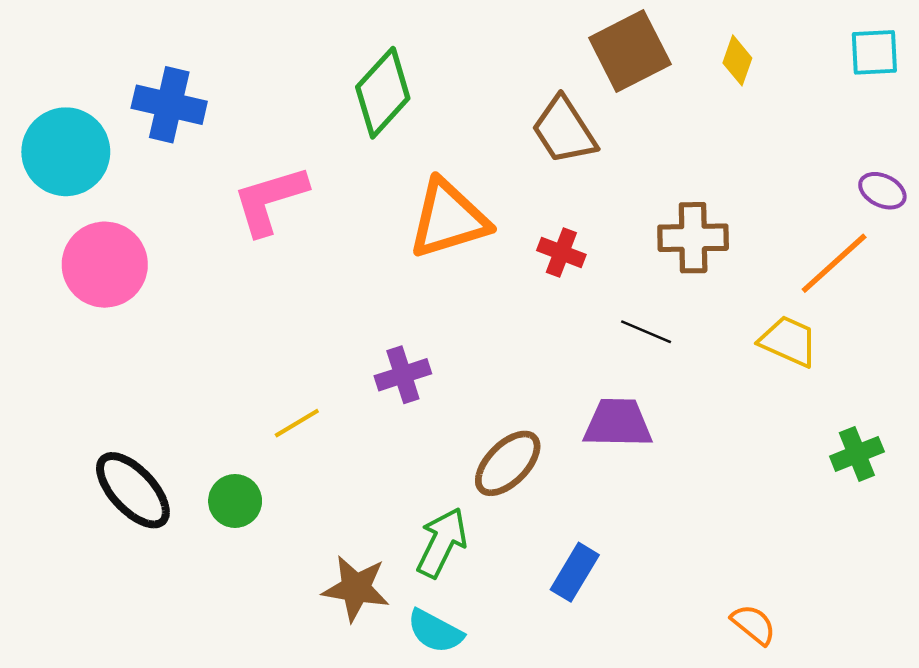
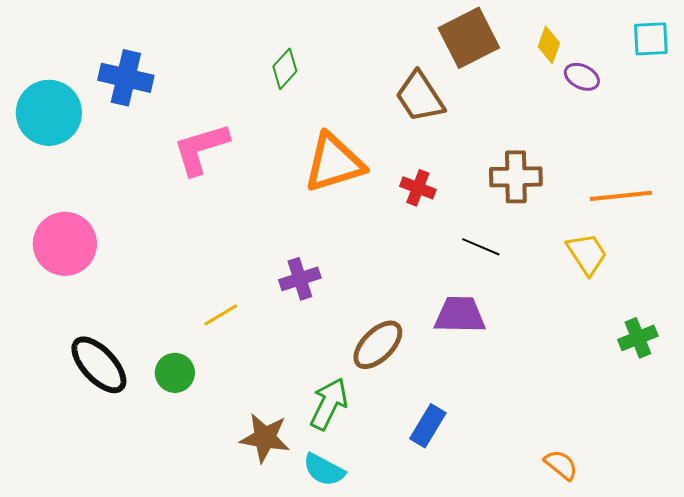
green diamond: (383, 93) -> (285, 69), size x0.6
purple ellipse: (882, 191) -> (582, 77), moved
orange line: (834, 263) -> (621, 196), turned 36
pink circle: (105, 265) -> (65, 244), moved
yellow trapezoid: (788, 341) -> (587, 254), turned 33

